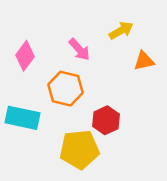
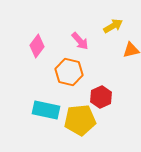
cyan rectangle: (22, 118) -> (46, 110), moved

